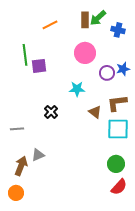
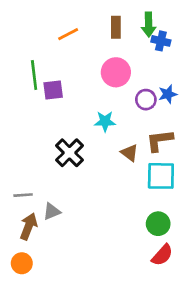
green arrow: (98, 18) -> (149, 25), moved, turned -48
black cross: (51, 112) -> (69, 153), size x1.5
gray line: (17, 129) -> (23, 195), moved

